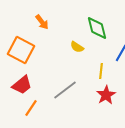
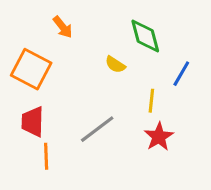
red trapezoid: (22, 85) -> (33, 122), turned 130
orange line: (31, 108) -> (46, 156), turned -36

